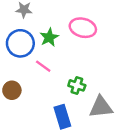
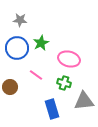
pink ellipse: (83, 28) -> (69, 59), moved
pink line: (43, 66) -> (36, 75), moved

